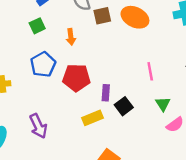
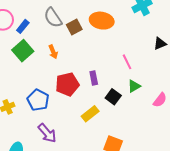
green square: (37, 26) -> (23, 51), size x1.5
blue pentagon: (43, 64) -> (38, 100), moved
purple rectangle: (106, 93) -> (94, 78), moved
green triangle: (163, 104) -> (134, 86), moved, turned 48

